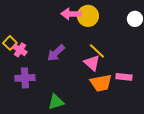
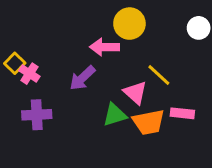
pink arrow: (71, 14) -> (104, 47), moved
yellow line: (97, 51) -> (159, 75), moved
green triangle: (56, 102) -> (115, 115), moved

